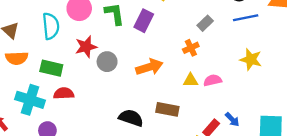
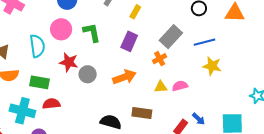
blue line: (246, 18) -> (204, 42), moved
purple rectangle: (144, 21) -> (129, 41), moved
gray rectangle: (205, 23) -> (171, 37), size x1.6
red star: (86, 47) -> (69, 62), turned 30

